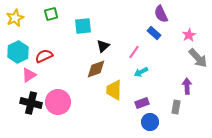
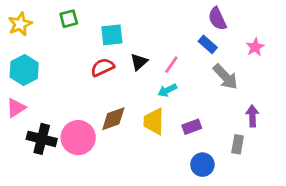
pink line: (134, 52) -> (171, 65), moved
red semicircle: (44, 56) -> (102, 67), moved
gray arrow: (198, 58) -> (225, 77), moved
brown diamond: (96, 69) -> (113, 119), moved
cyan arrow: (141, 72) -> (167, 90), moved
pink triangle: (29, 75) -> (16, 108), moved
purple rectangle: (142, 103) -> (192, 127), moved

